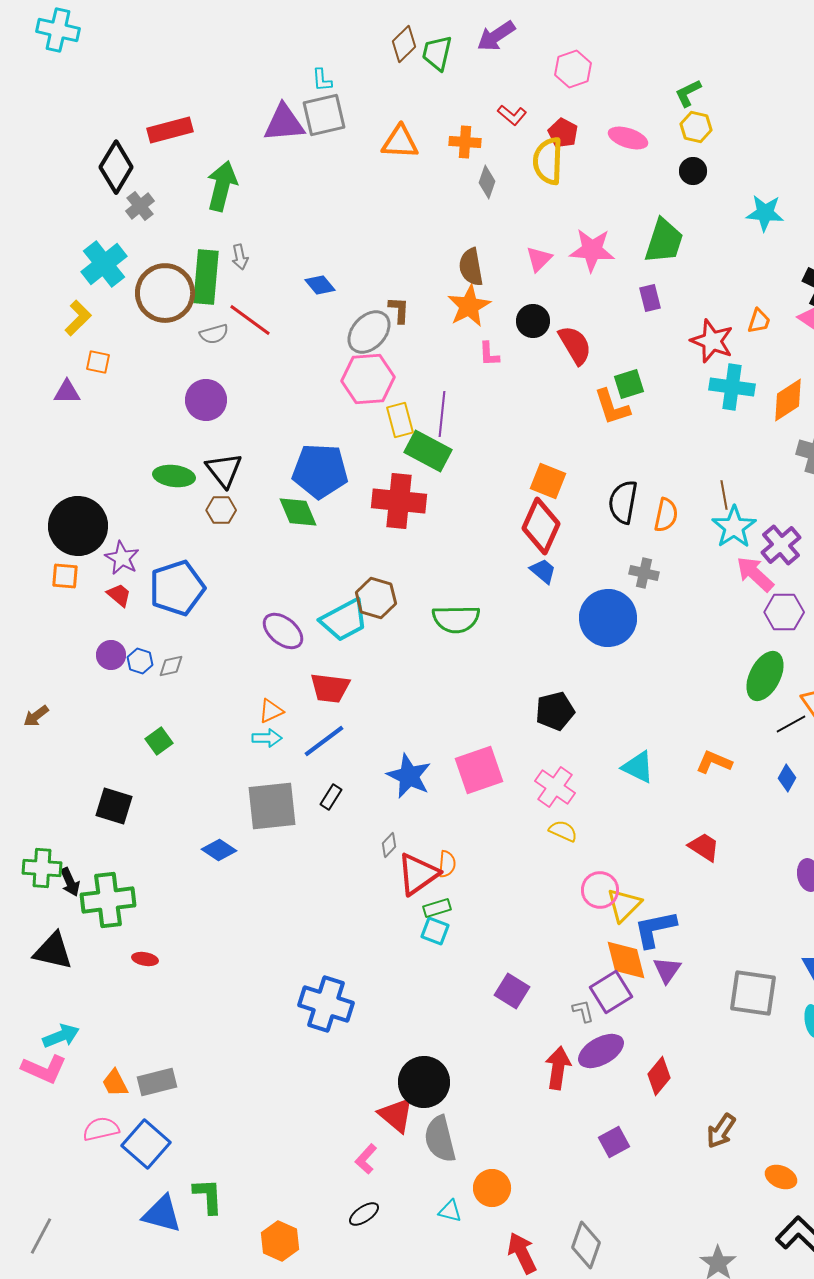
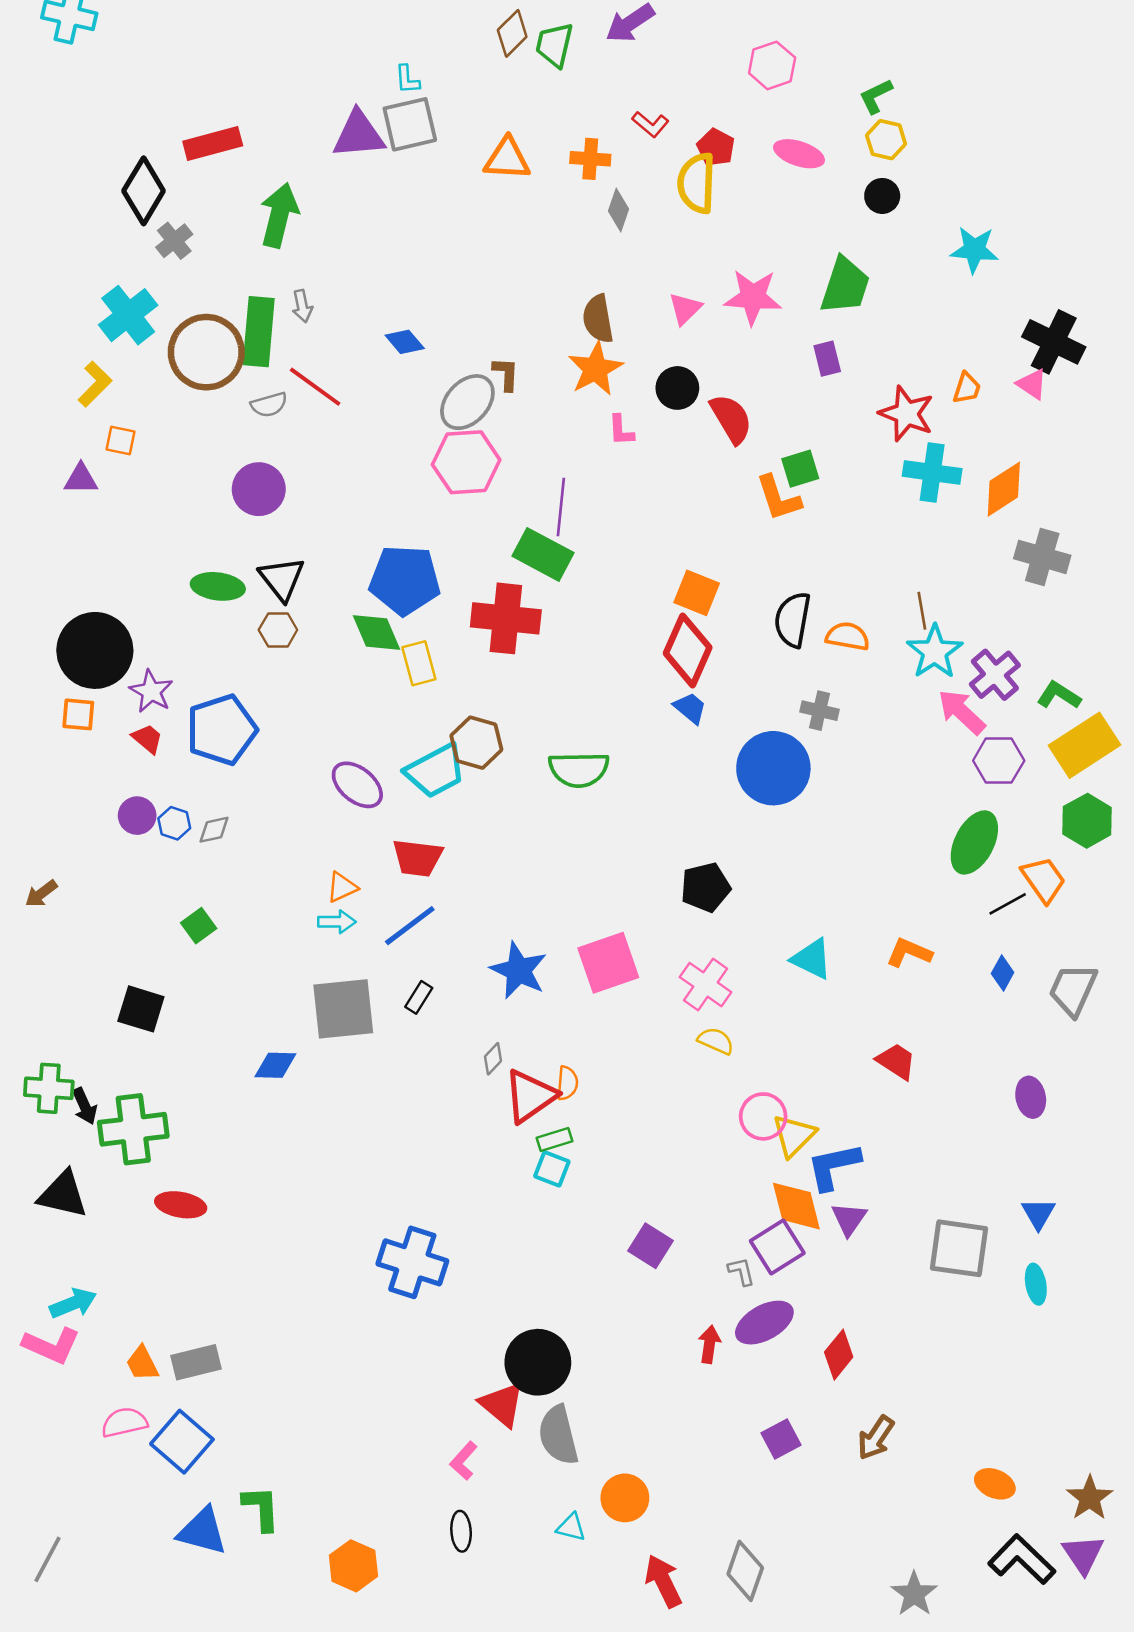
pink hexagon: (573, 69) -> (772, 65), moved
yellow rectangle: (400, 420) -> (419, 663), moved
orange semicircle: (666, 515) -> (848, 636), turned -92
blue diamond: (219, 850) -> (275, 1065), turned -32
red ellipse: (145, 959) -> (181, 1205), size x1.5
red arrow: (558, 1068) -> (709, 1344), size x0.7
brown arrow: (721, 1131) -> (876, 1438), moved
black ellipse: (364, 1214) -> (461, 1531), turned -60

